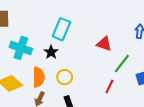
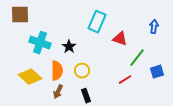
cyan rectangle: (61, 29) -> (97, 22), moved
red line: (109, 86) -> (125, 80), turned 32

